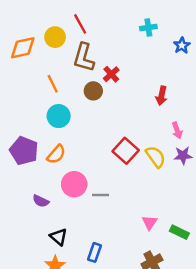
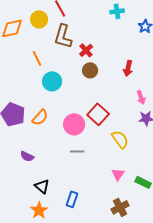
brown circle: (93, 91) -> (90, 70), moved
cyan circle: (59, 116) -> (52, 81), moved
yellow semicircle: (156, 157) -> (120, 139), moved
pink circle: (74, 184) -> (74, 124), moved

